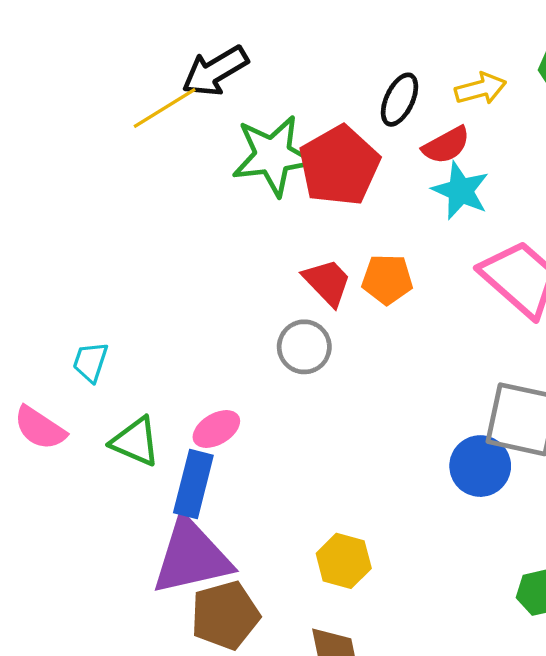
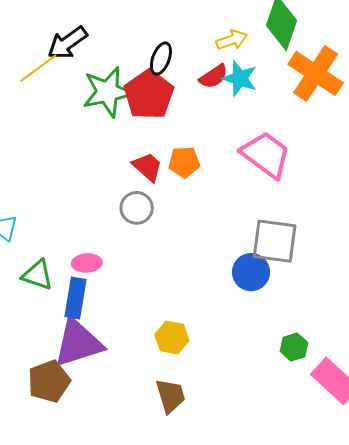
black ellipse: (399, 100) -> (161, 59), moved
cyan star: (461, 191) -> (240, 78), moved
pink ellipse: (216, 429) -> (87, 263), turned 32
brown pentagon: (225, 615) -> (49, 381), moved

